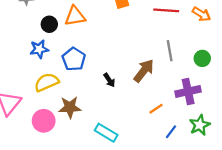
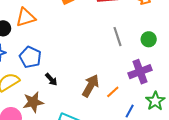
brown arrow: (144, 71) -> (91, 86), moved
black arrow: (109, 80) -> (51, 79), moved

